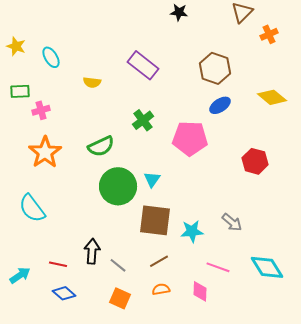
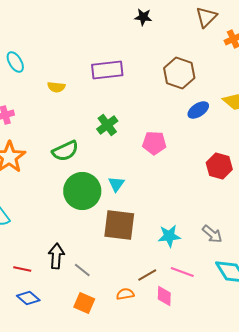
purple rectangle: (143, 65) -> (107, 70), turned -44
blue ellipse: (220, 105) -> (198, 110), moved
pink pentagon: (190, 138) -> (154, 143), size x0.7
gray arrow: (232, 222) -> (212, 234), moved
cyan star: (192, 231) -> (169, 236), moved
brown line: (159, 261) -> (147, 275), moved

